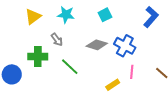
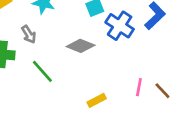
blue cross: (125, 46) -> (120, 26), moved
pink line: (132, 72) -> (139, 87), moved

